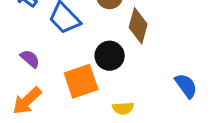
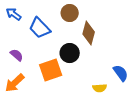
yellow semicircle: (123, 108) -> (100, 88), moved

